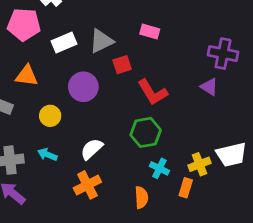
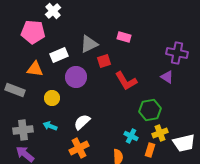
white rectangle: (64, 42) -> (59, 55), moved
green hexagon: (146, 132) -> (150, 110), moved
white trapezoid: (231, 155) -> (184, 143), moved

